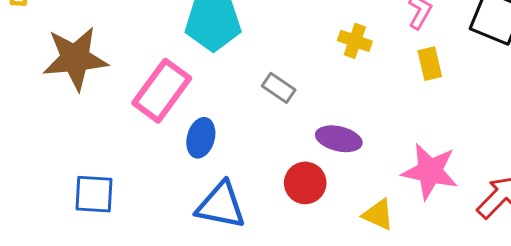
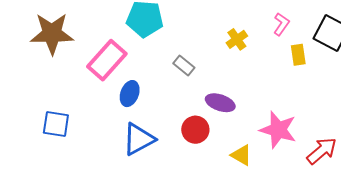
yellow cross: (355, 41) -> (237, 39), turned 30
yellow rectangle: (430, 64) -> (298, 55), moved
blue triangle: (221, 205) -> (139, 139), turned -45

